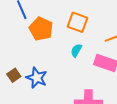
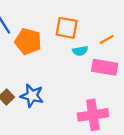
cyan semicircle: (76, 50) -> (80, 51), moved, turned -120

